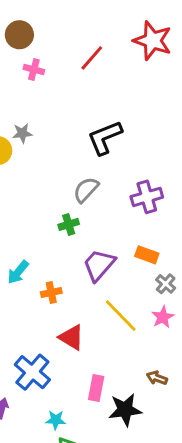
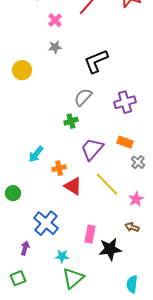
pink cross: (34, 69) -> (55, 20), moved, turned 32
gray star: (22, 133) -> (55, 47), moved
pink star: (163, 317) -> (136, 199), moved
red triangle: (72, 337) -> (73, 186), moved

